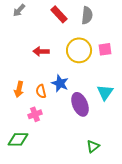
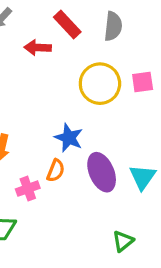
red arrow: (41, 51) -> (38, 48), moved
orange semicircle: (41, 91) -> (56, 171), moved, turned -144
cyan triangle: (105, 92) -> (143, 177), moved

